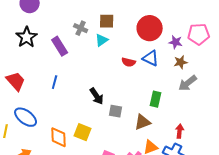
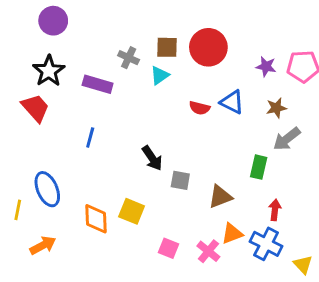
red circle: (150, 28) -> (208, 47), moved
purple star: (176, 42) -> (266, 67), moved
purple rectangle: (60, 46) -> (98, 84), turned -42
red trapezoid: (16, 81) -> (35, 108), moved
green rectangle: (156, 99) -> (259, 167), moved
blue ellipse: (26, 117) -> (47, 189), turned 30

